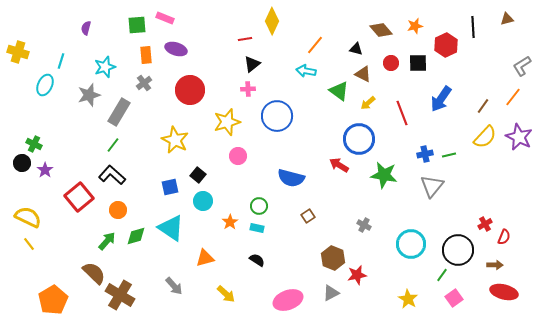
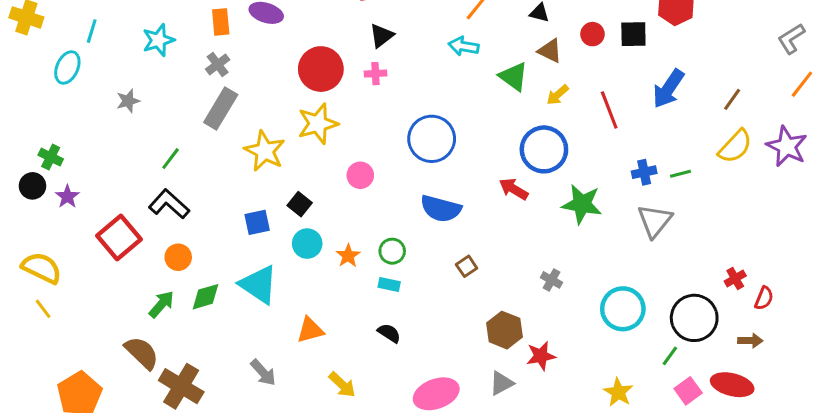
red circle: (190, 90) -> (321, 69), moved
gray star: (89, 95) -> (128, 101), moved, size x0.7
orange line: (513, 97) -> (802, 84), moved
gray rectangle: (119, 112) -> (221, 108), moved
blue circle: (277, 116) -> (432, 139), moved
yellow star: (227, 122) -> (318, 124), moved
orange star: (230, 222) -> (348, 256), moved
red ellipse: (504, 292) -> (732, 385), moved

